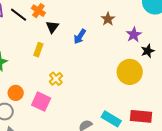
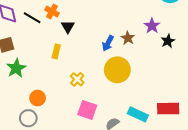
brown star: (108, 19) -> (128, 38), moved
blue arrow: (80, 36) -> (108, 43), moved
yellow circle: (130, 72) -> (117, 70), moved
pink square: (41, 102) -> (87, 110), moved

